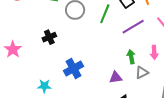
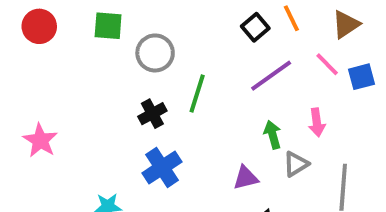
green line: (105, 14) -> (197, 94), moved
black cross: (49, 37) -> (152, 114), moved

